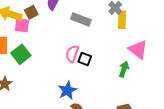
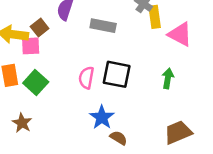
pink triangle: (138, 50) -> (180, 34), moved
pink semicircle: (72, 54) -> (86, 78), moved
black square: (85, 59) -> (117, 74), size x1.6

